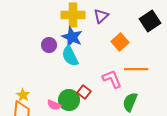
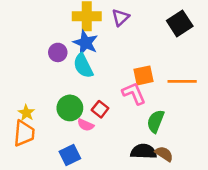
orange square: (120, 42) -> (144, 75), moved, turned 30
orange line: (136, 69) -> (182, 81), moved
green circle: (69, 100) -> (70, 108), moved
pink semicircle: (54, 105) -> (86, 125), moved

